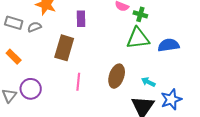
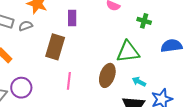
green cross: (140, 14) -> (144, 21), moved
green triangle: (138, 38) -> (128, 52), moved
blue semicircle: (169, 45) -> (171, 46), moved

